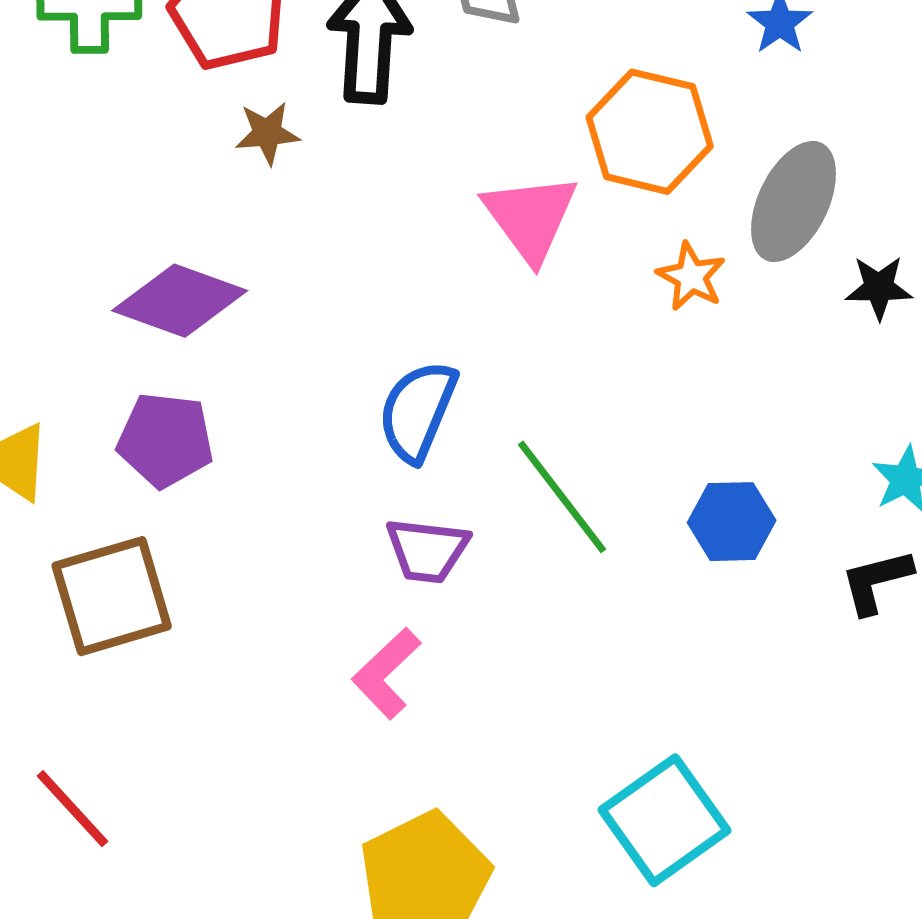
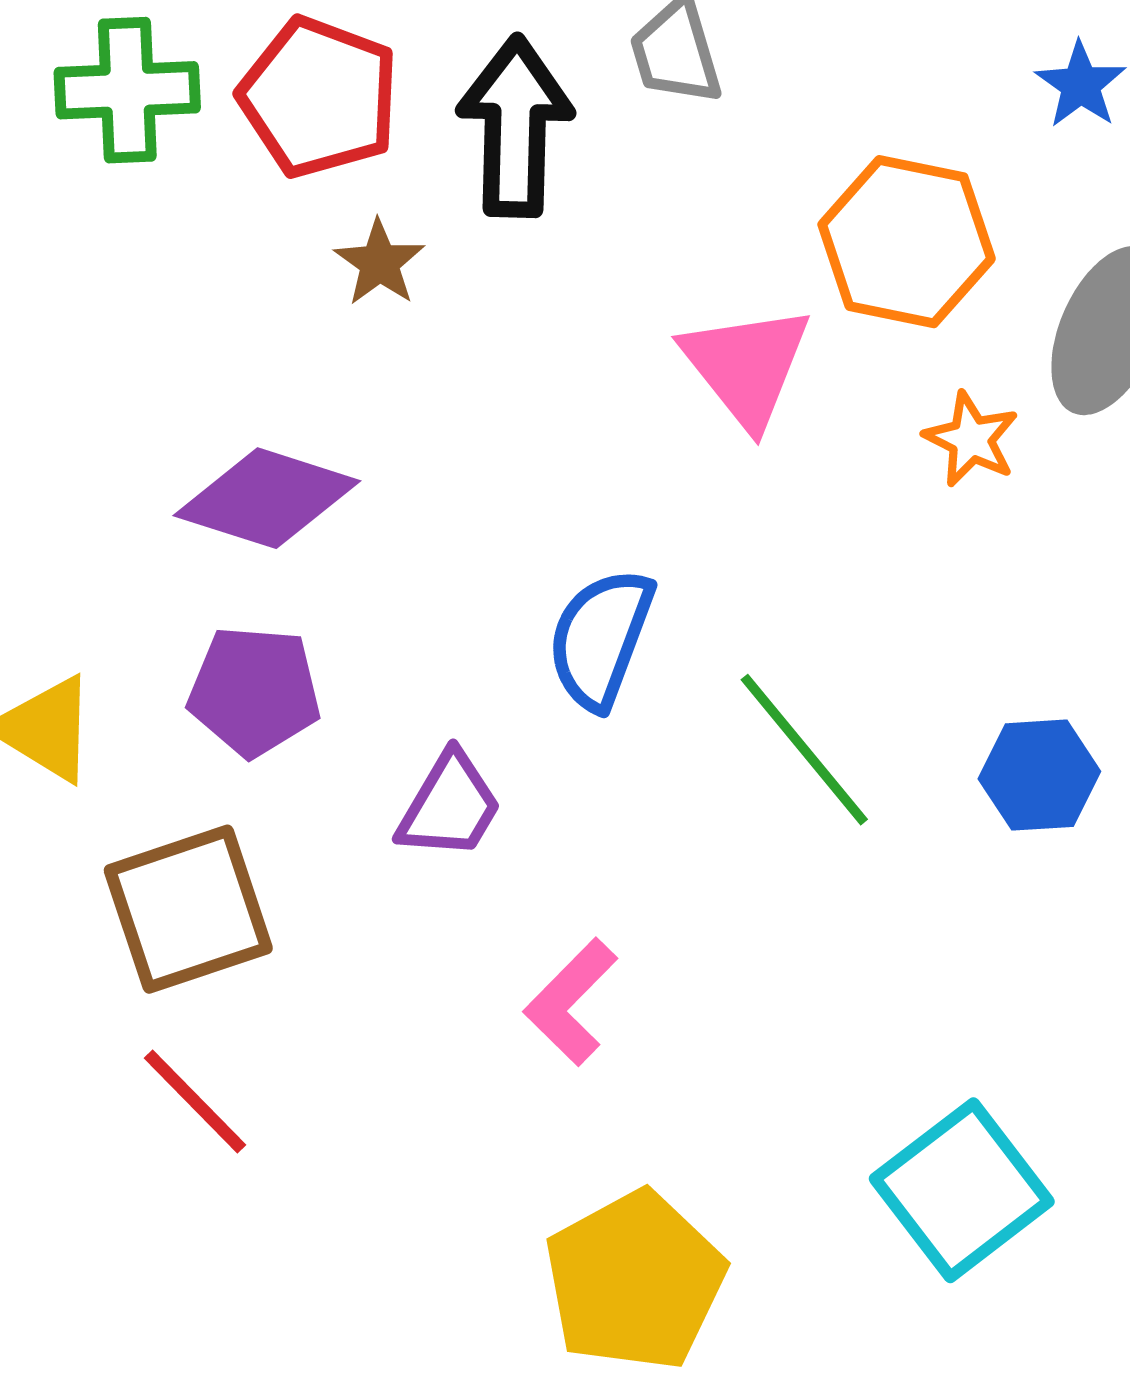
brown star: (267, 133) -> (379, 263), turned -30
purple trapezoid: (427, 550) -> (450, 806), moved, turned -64
red line: (72, 809) -> (195, 1101), moved

